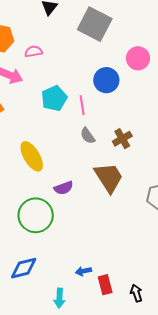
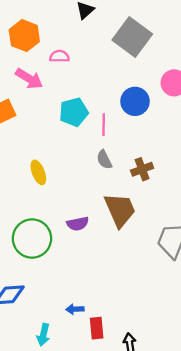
yellow ellipse: (32, 156) -> (38, 172), size x0.7
purple semicircle: (64, 188) -> (78, 224), moved

